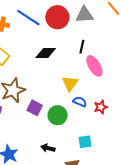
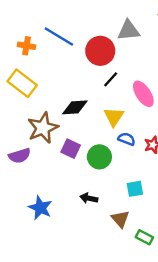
red circle: (57, 17) -> (100, 51), moved
black line: (82, 47) -> (111, 79), moved, turned 32
black diamond: (46, 53) -> (75, 107), moved

